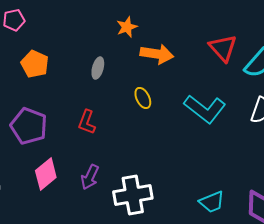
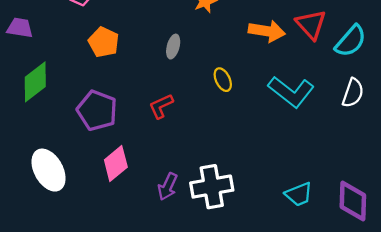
orange arrow: (157, 54) -> (267, 31), moved
red L-shape: (87, 122) -> (161, 106), turned 45
purple arrow: (90, 177) -> (168, 187), moved

